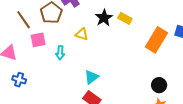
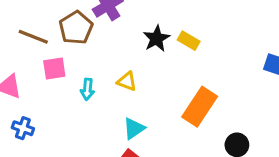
brown line: (24, 20) -> (33, 37), turned -36
yellow triangle: (82, 34) -> (127, 81), moved
orange rectangle: (156, 40) -> (200, 107), moved

